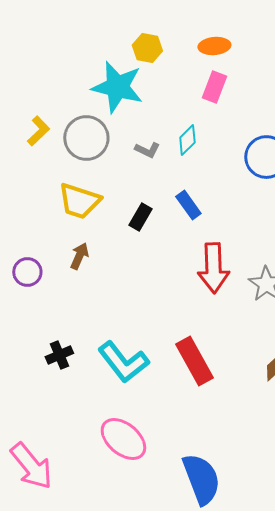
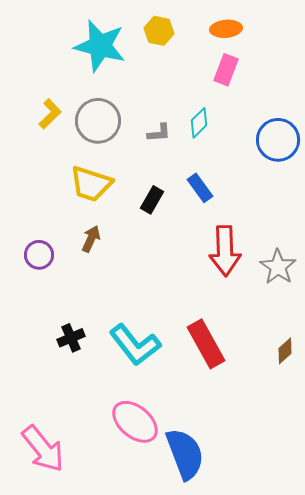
cyan star: (117, 87) -> (100, 46), moved
gray L-shape: (147, 150) -> (159, 133), turned -30
blue semicircle: (201, 479) -> (185, 454), moved

